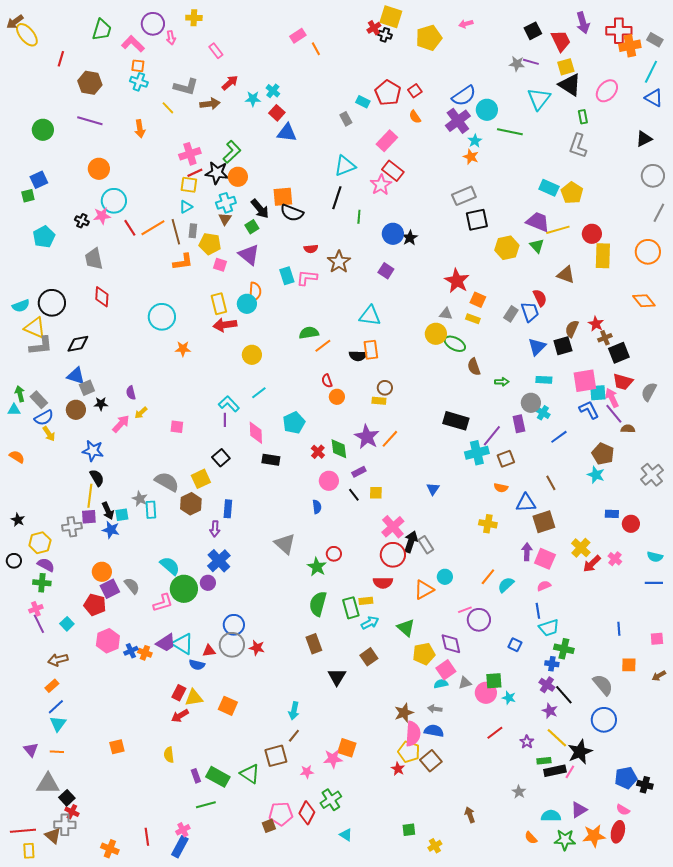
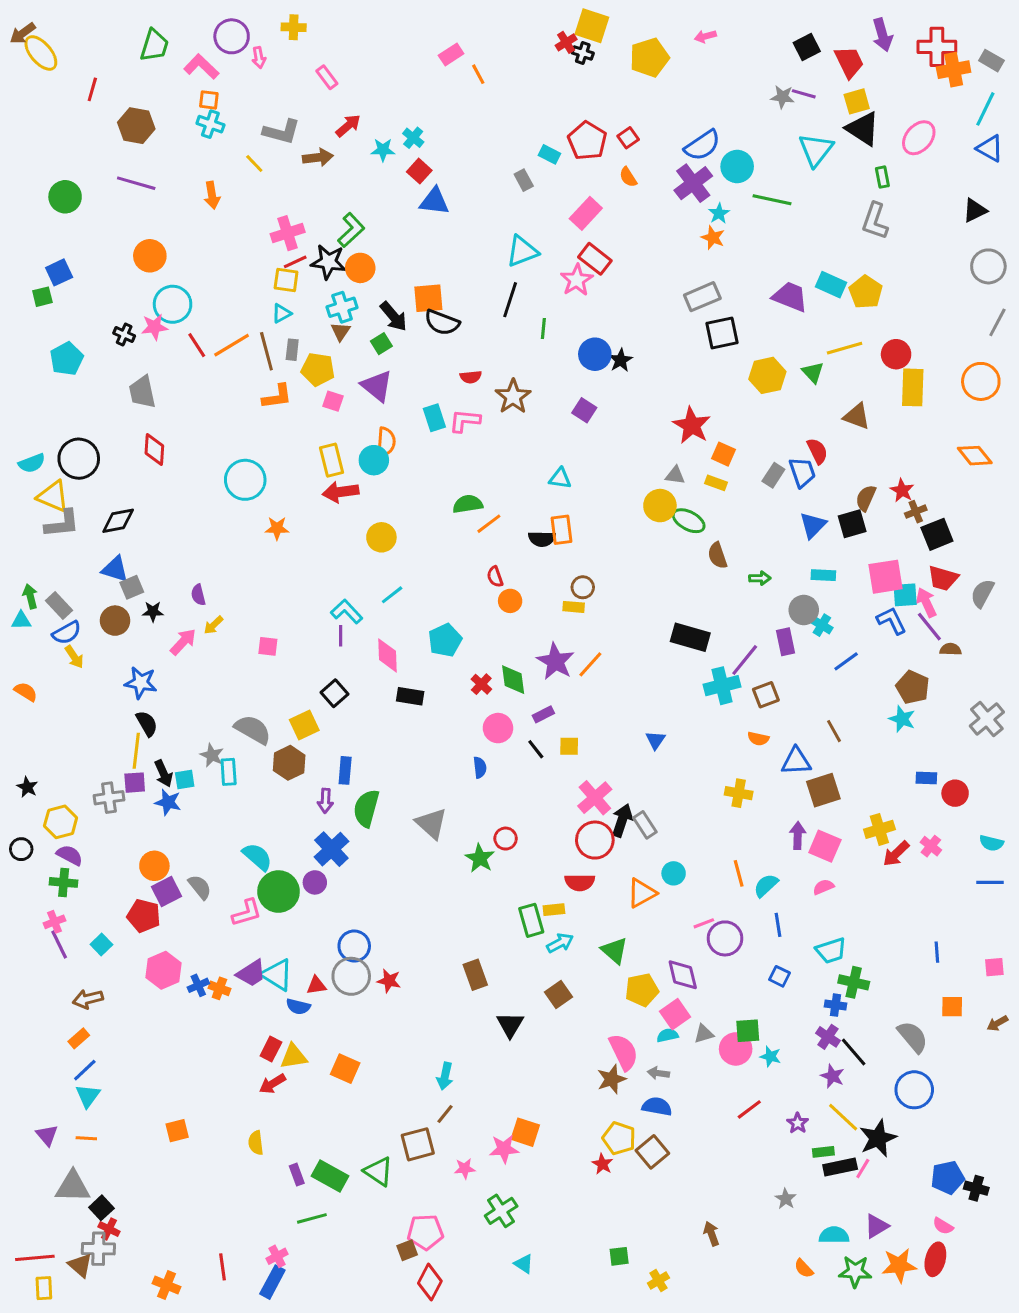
purple trapezoid: (538, 222) -> (790, 297), moved
cyan triangle: (370, 316) -> (560, 478), size x0.7
yellow cross: (581, 548) -> (879, 829), turned 30
orange line: (488, 577) -> (739, 873), turned -54
green semicircle: (318, 604) -> (366, 808), moved
blue line: (538, 611) -> (778, 925), moved
pink semicircle: (413, 734) -> (624, 1052), moved, turned -30
red diamond: (307, 813) -> (430, 1282), moved

